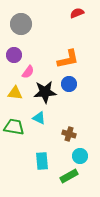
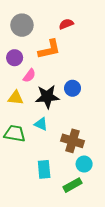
red semicircle: (77, 13) -> (66, 24), moved
orange L-shape: (68, 59) -> (49, 49), moved
brown cross: (69, 134) -> (73, 141), size x1.5

